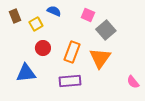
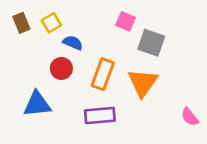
blue semicircle: (54, 11) -> (73, 43), moved
yellow square: (36, 24) -> (51, 23), moved
gray square: (106, 30) -> (151, 43), turned -30

